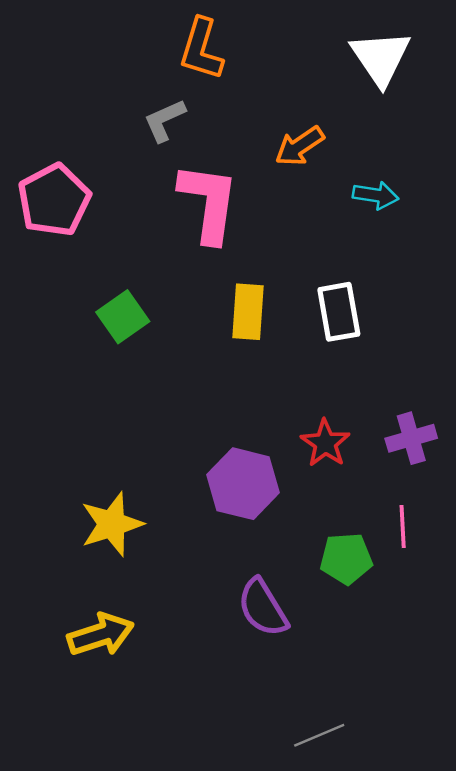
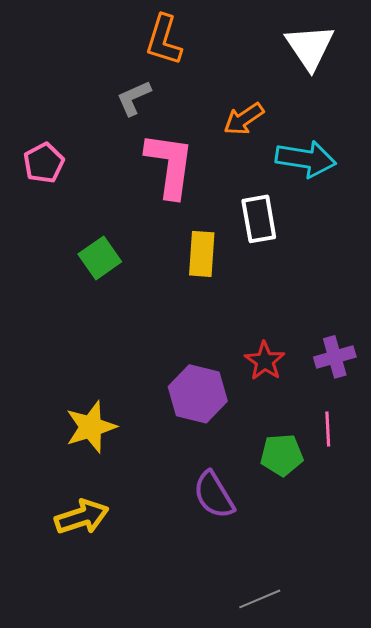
cyan arrow: (376, 195) -> (306, 159), size x1.6
pink pentagon: (54, 200) -> (44, 163), size x0.7
white rectangle: (339, 312) -> (259, 219), moved

